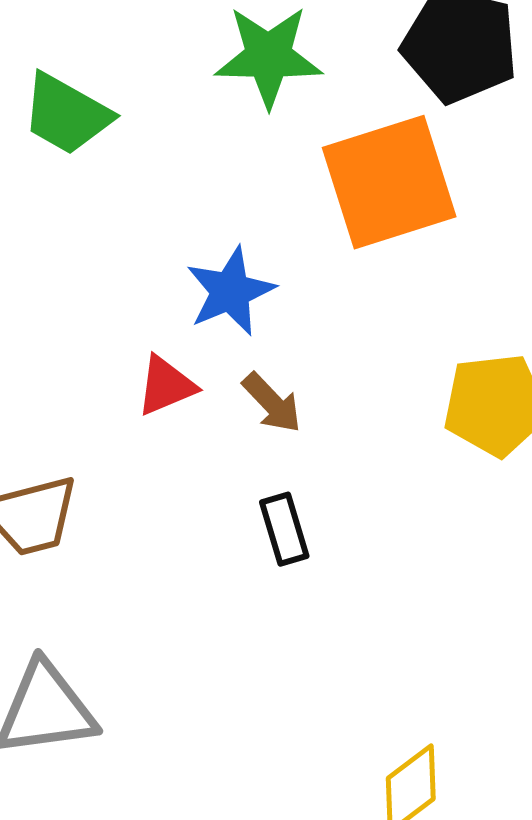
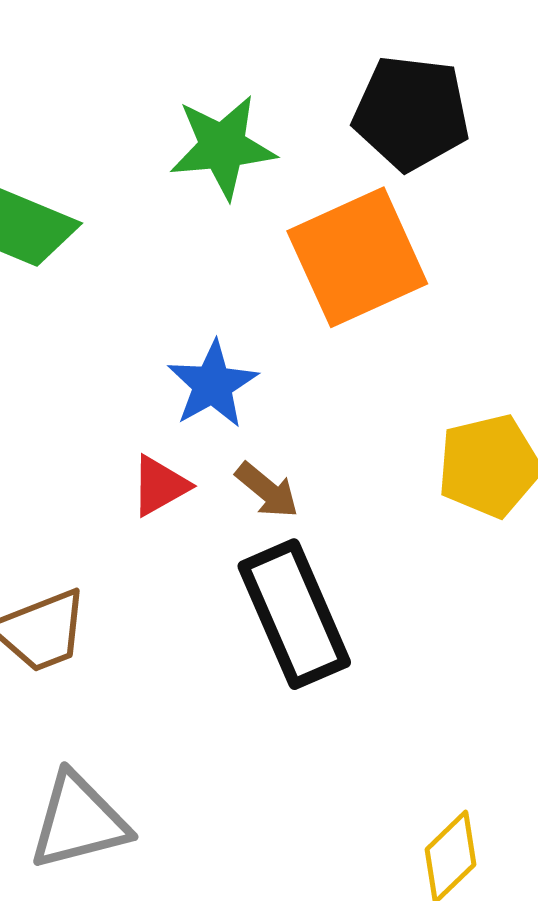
black rectangle: (284, 529) -> (294, 614), size x2.0

